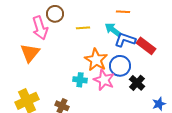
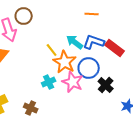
yellow line: (83, 28) -> (52, 50), moved, turned 56
cyan arrow: (113, 30) -> (75, 42), moved
cyan cross: (80, 80) -> (49, 82), turned -32

